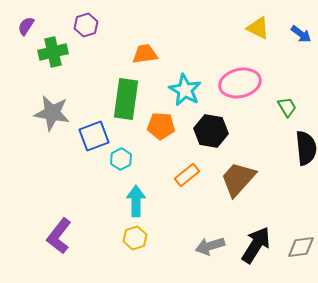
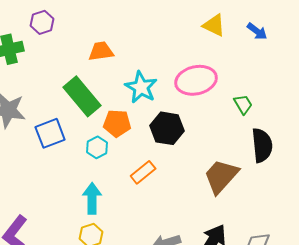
green rectangle: (126, 99) -> (82, 96), turned -48
cyan hexagon: (121, 159) -> (97, 147), moved
brown trapezoid: (238, 179) -> (221, 176), moved

